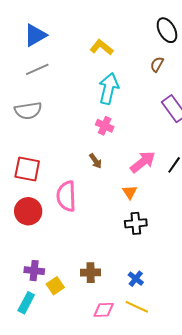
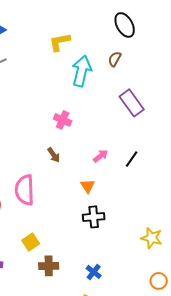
yellow L-shape: (102, 47) -> (60, 42), turned -50
cyan arrow: (109, 89) -> (82, 71), moved
pink arrow: (143, 162) -> (101, 156), size x0.6
yellow square: (55, 286) -> (31, 242), moved

